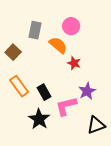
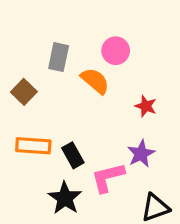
red star: (74, 63) -> (146, 106), moved
orange rectangle: (19, 86) -> (33, 146), turned -50

